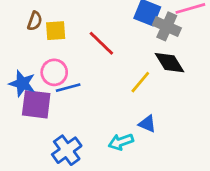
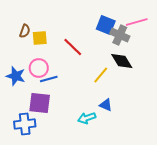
purple square: (36, 104) -> (40, 103), moved
blue cross: (67, 150) -> (25, 124), moved, turned 30

